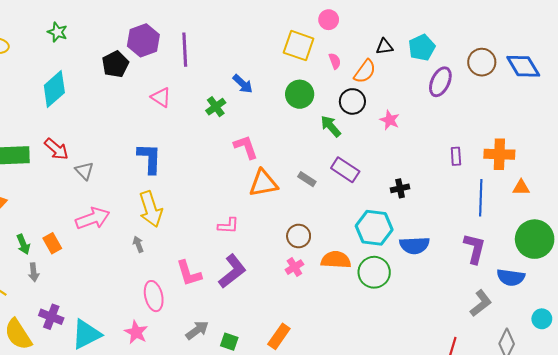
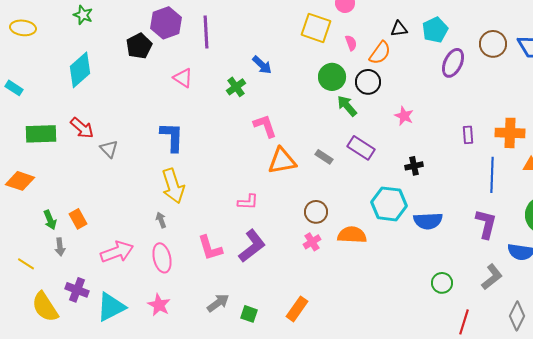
green circle: (300, 94) -> (332, 77), moved
pink star: (390, 120) -> (404, 116), moved
pink arrow: (93, 218) -> (117, 252), moved
green circle: (374, 272) -> (442, 283), moved, size x0.7
pink ellipse: (154, 296) -> (162, 258), moved

